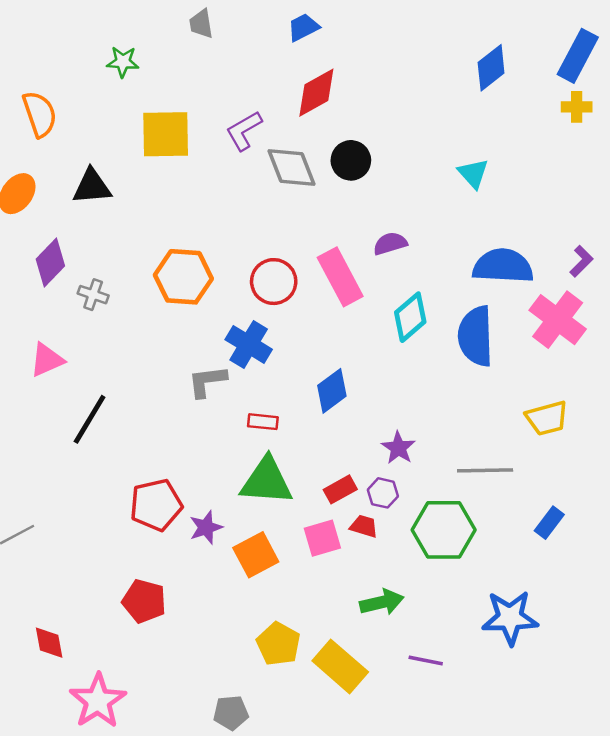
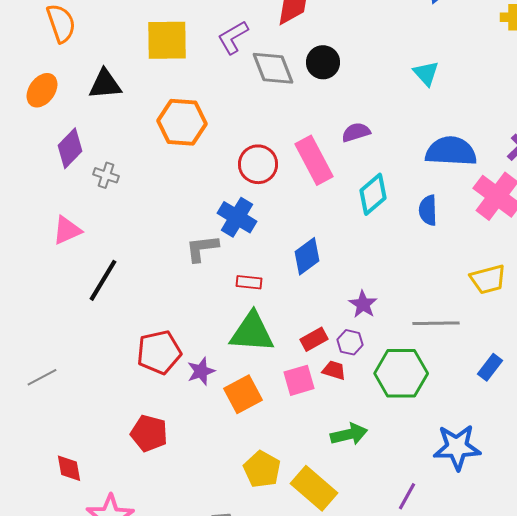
orange hexagon: (183, 277) -> (182, 122), moved
blue semicircle: (476, 336) -> (428, 210), size x0.6
purple line: (426, 660) -> (407, 496), moved, turned -72

